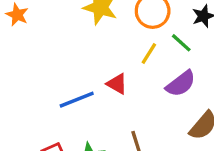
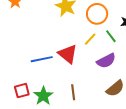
red triangle: (117, 84) -> (68, 54), size x1.5

